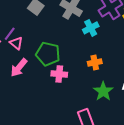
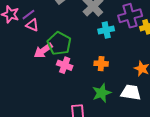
pink triangle: (16, 43) -> (32, 25), turned -32
pink arrow: (19, 68) -> (43, 51), moved

